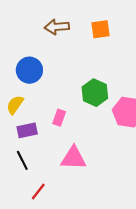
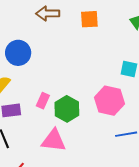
green hexagon: (95, 93) -> (67, 109), moved

